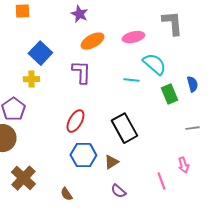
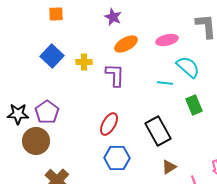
blue square: (40, 53) -> (52, 56), moved
yellow cross: (31, 79) -> (84, 62), moved
green rectangle: (169, 94) -> (194, 105), moved
brown triangle: (111, 162) -> (169, 167), moved

